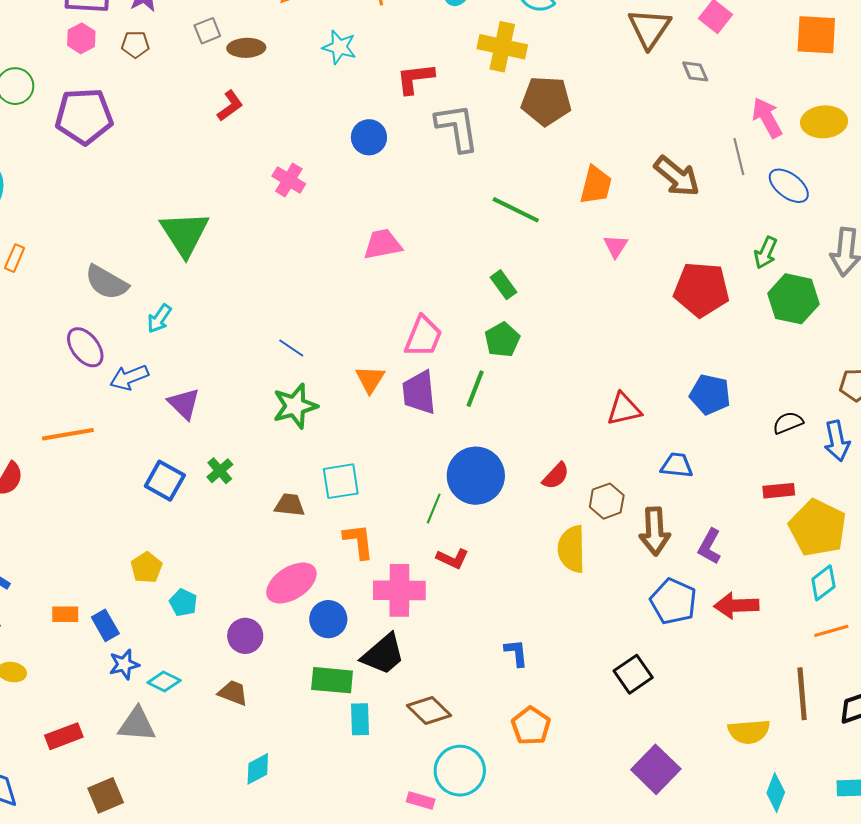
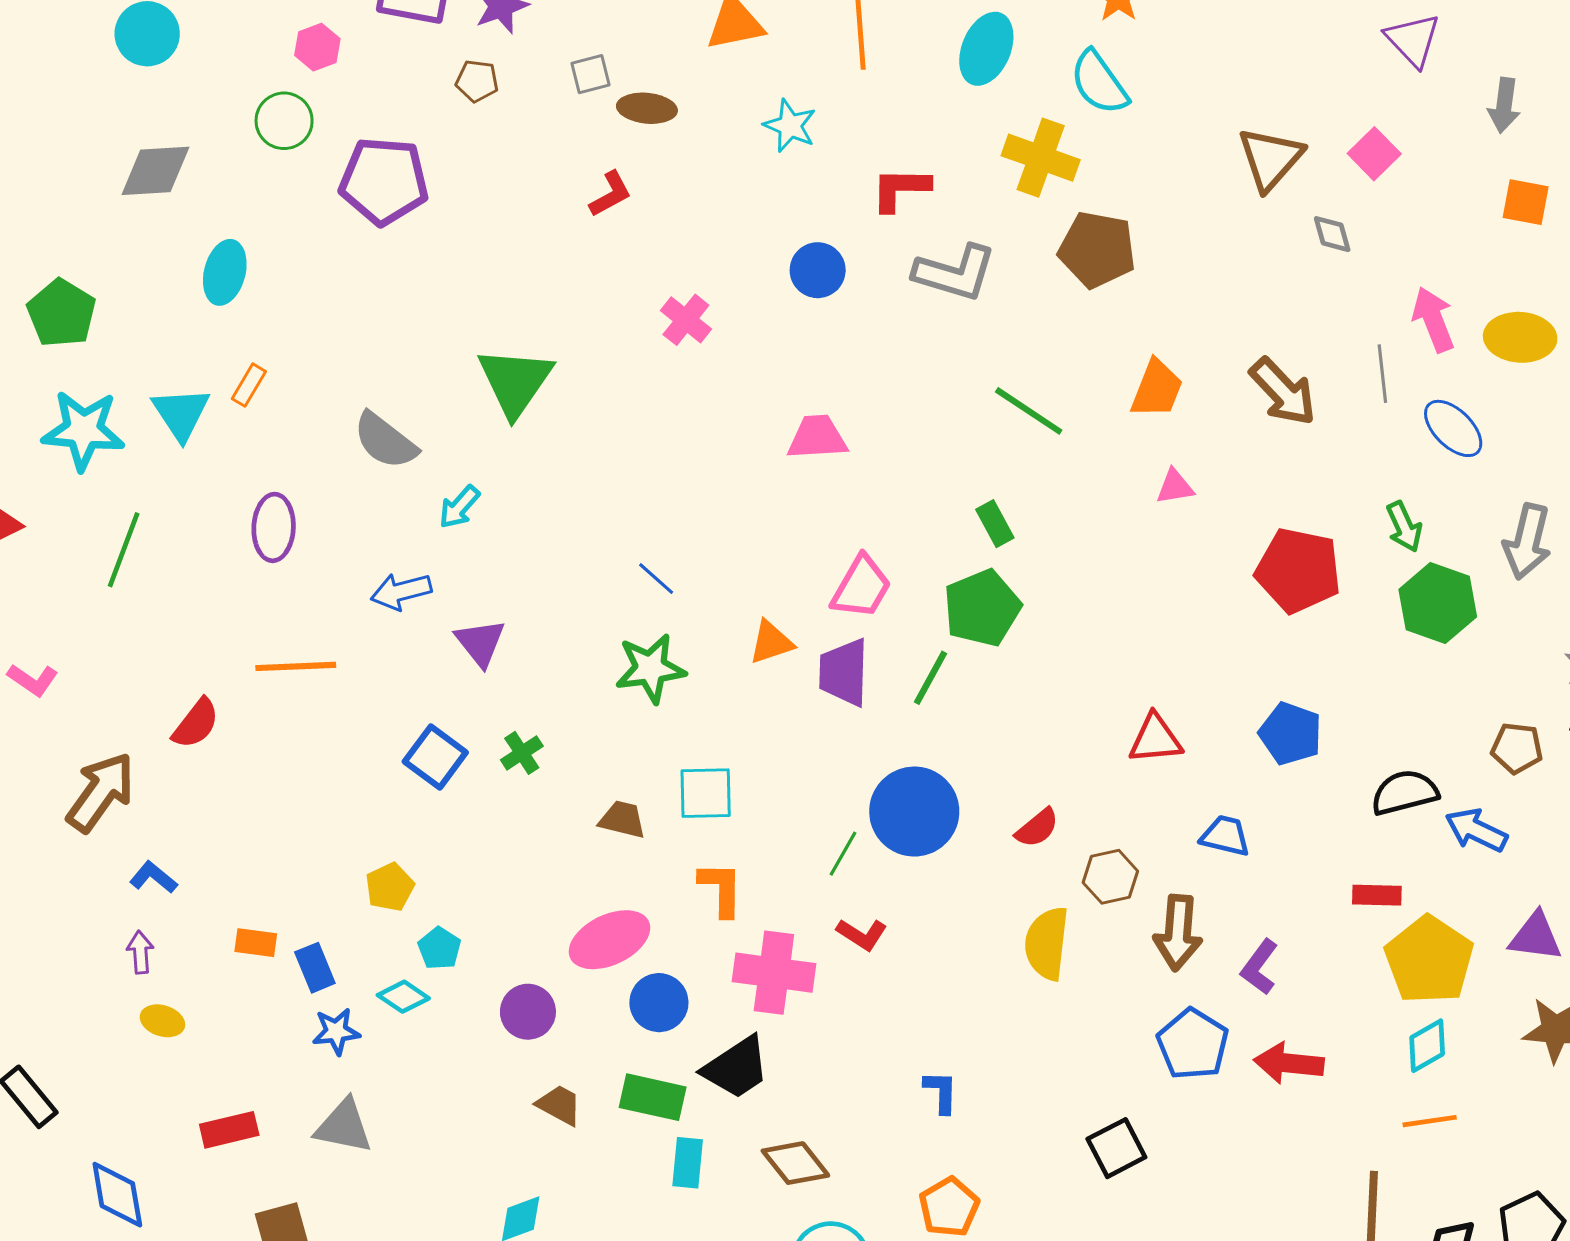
orange square: (816, 35) -> (1526, 202), size x0.7
pink hexagon: (81, 38) -> (317, 47), moved
gray L-shape: (457, 128) -> (955, 273), turned 108
pink triangle: (616, 246) -> (1175, 487), turned 40
green arrow: (766, 253) -> (1404, 527), turned -56
green pentagon: (502, 340) -> (982, 608), size x1.4
purple ellipse: (85, 347) -> (274, 527), moved, turned 33
orange triangle: (370, 379) -> (771, 642), turned 32
black semicircle: (788, 423) -> (1405, 793), size x1.4
blue arrow: (837, 441) -> (1476, 830), turned 120
cyan diamond: (164, 682) -> (403, 997), moved
brown trapezoid: (233, 693) -> (559, 1105), moved

